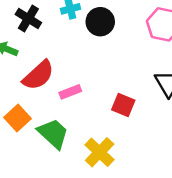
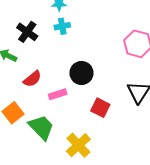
black circle: (100, 22) -> (81, 73), moved
red semicircle: (38, 75) -> (32, 79), size x0.7

